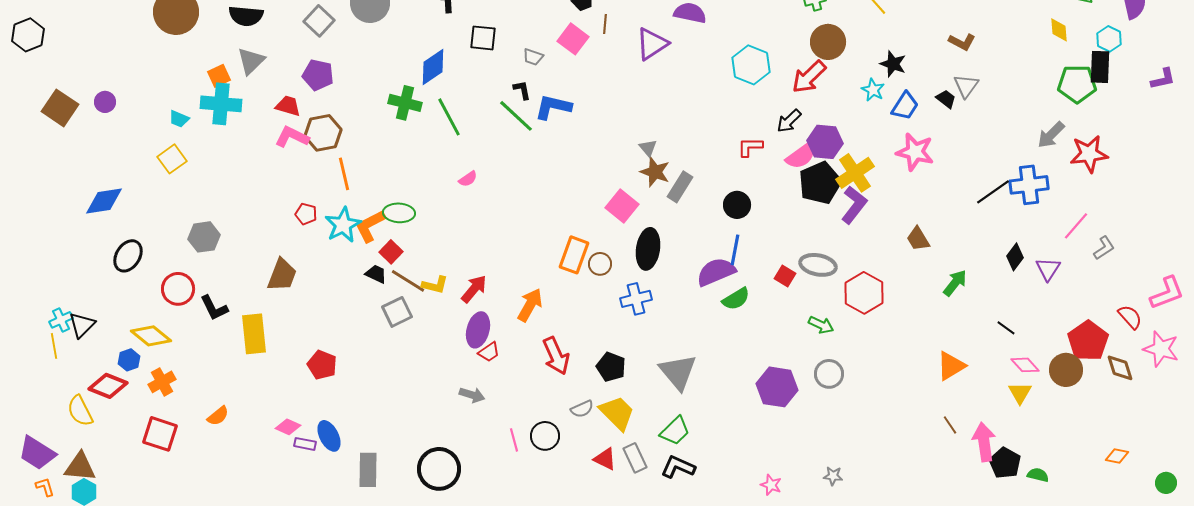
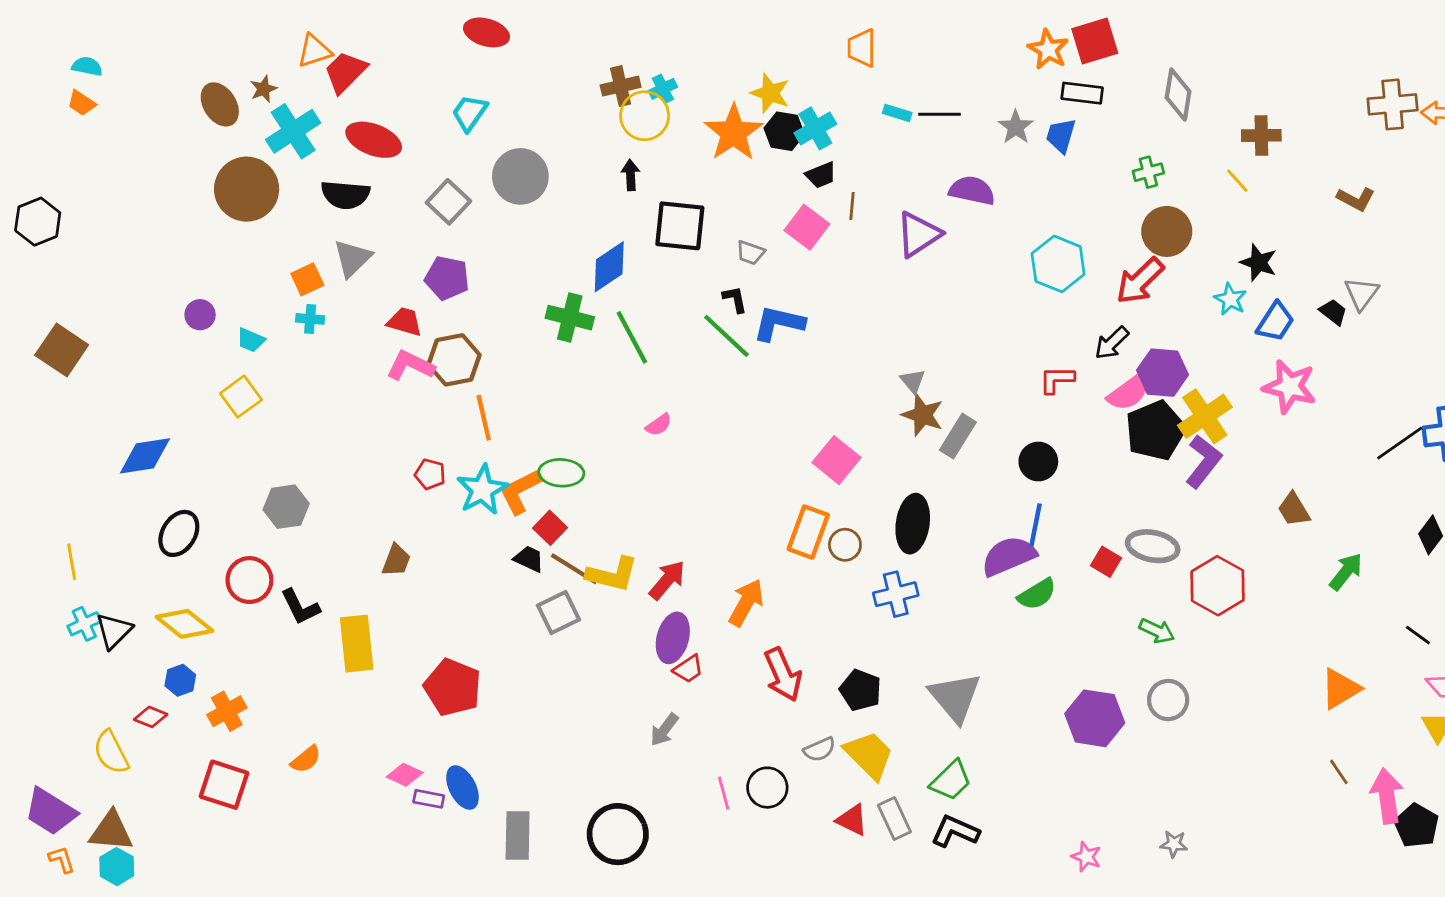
black square: (483, 38) -> (680, 226), size x1.4
brown L-shape: (962, 42) -> (1356, 199), moved
purple circle: (105, 102) -> (200, 315), moved
cyan cross: (221, 104) -> (310, 319), size x0.5
brown square: (60, 108) -> (62, 350), moved
pink square: (622, 206) -> (837, 460), moved
brown trapezoid: (282, 275) -> (396, 560), size x0.7
yellow L-shape: (435, 285) -> (612, 574), size x1.4
yellow diamond: (151, 336) -> (184, 624), moved
yellow line: (54, 346) -> (72, 562), moved
red pentagon: (322, 365) -> (453, 687), size x1.4
red diamond: (108, 386) -> (151, 717), size x0.6
gray arrow: (472, 395) -> (664, 730), turned 110

